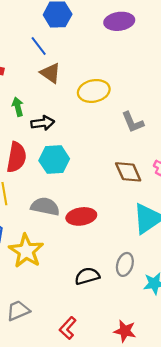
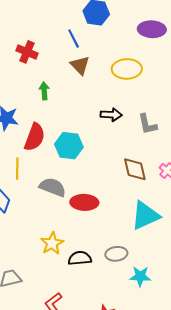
yellow ellipse: (94, 91) -> (127, 69), moved
black arrow: (43, 123) -> (111, 115), moved
yellow star: (26, 251) -> (52, 243), moved, size x0.7
gray ellipse: (125, 264) -> (116, 254), turned 55

